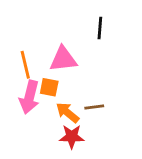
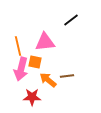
black line: (100, 28) -> (71, 20), turned 49
red star: (72, 137) -> (32, 97), moved

